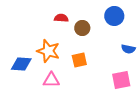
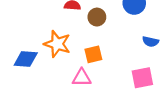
pink triangle: (51, 80) -> (82, 78), moved

